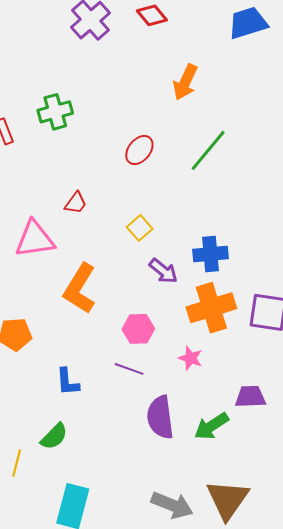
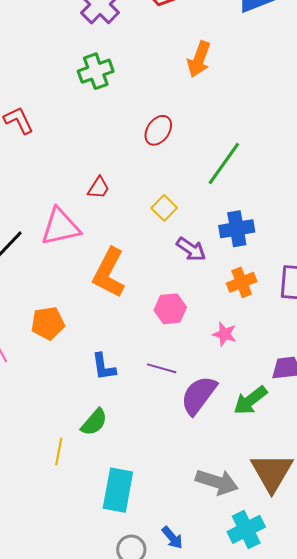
green cross: (55, 112) -> (96, 71), moved
green line: (208, 150) -> (224, 164), moved
orange cross: (211, 308) -> (242, 282), size x0.6
purple line: (129, 369) -> (162, 368), moved
purple semicircle: (160, 417) -> (199, 395), turned 48

